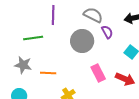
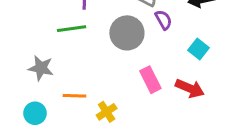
green line: (33, 38) -> (72, 29), moved
orange line: (48, 73) -> (74, 96), moved

